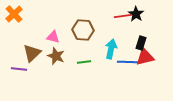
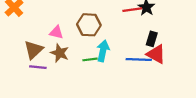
cyan arrow: (111, 49) -> (103, 51), moved
red triangle: (145, 57) -> (156, 54), turned 42
purple line: (19, 69) -> (38, 67), moved

